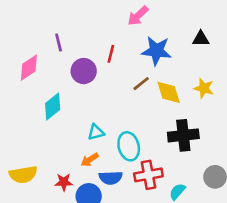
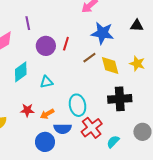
red line: (111, 54) -> (66, 44), moved
cyan triangle: (96, 132) -> (46, 82), moved
red cross: (148, 175) -> (92, 128), turned -30
red star: (64, 182) -> (27, 110), moved

